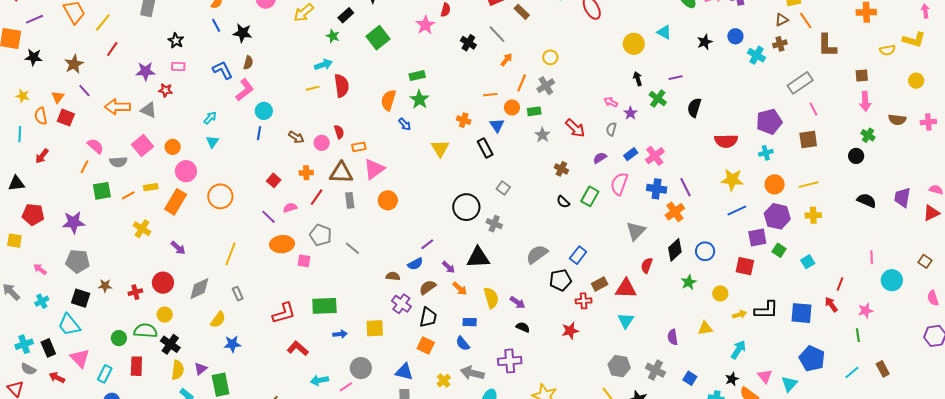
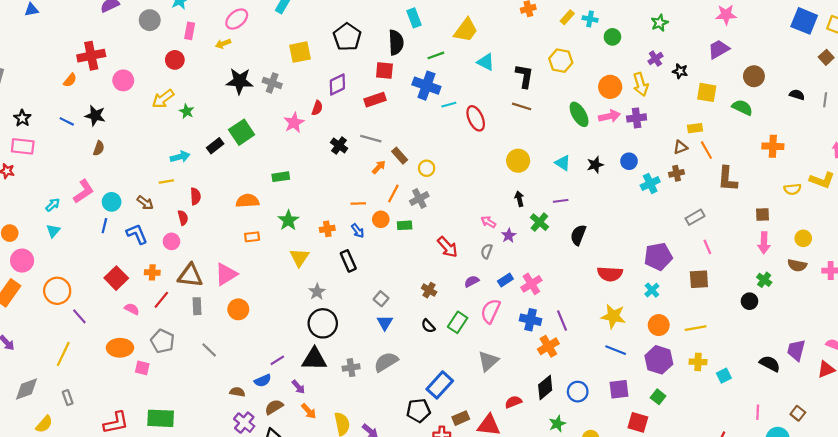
brown rectangle: (522, 12) -> (400, 156), moved
black rectangle: (346, 15) -> (215, 146), moved
blue line: (216, 25) -> (67, 121), moved, turned -40
cyan triangle: (664, 32) -> (563, 163), moved
gray line: (497, 34) -> (371, 139), turned -36
green star: (333, 36) -> (187, 111), moved
cyan cross: (757, 55) -> (650, 183), turned 30
pink rectangle: (178, 66) -> (23, 146), size x1.5
blue L-shape: (223, 70) -> (137, 234), moved
yellow circle: (916, 81) -> (803, 238), moved
gray rectangle: (800, 83) -> (695, 217), size x0.7
red semicircle: (342, 86) -> (195, 196), moved, size x0.7
pink L-shape: (245, 90) -> (84, 191), moved
green star: (419, 99) -> (288, 220), moved
orange semicircle: (388, 100) -> (247, 201), turned 65
orange cross: (464, 120) -> (327, 229), turned -32
blue arrow: (405, 124) -> (358, 231), moved
blue triangle: (497, 125) -> (385, 323), moved
red semicircle: (339, 132) -> (183, 218), moved
gray star: (543, 135) -> (317, 292), moved
brown arrow: (296, 137) -> (145, 203), moved
orange rectangle: (359, 147) -> (252, 237), moved
cyan cross: (766, 153) -> (652, 290), turned -32
red square: (274, 180) -> (116, 278), size x1.5
gray square: (503, 188) -> (381, 299), moved
black semicircle: (867, 200) -> (770, 364), moved
pink semicircle: (290, 208) -> (132, 309), turned 40
blue line: (737, 210) -> (616, 350), turned 42
purple line: (269, 217) -> (79, 316), moved
gray cross: (494, 224) -> (351, 368), moved, turned -35
gray triangle: (636, 231) -> (488, 361), moved
purple square: (757, 237) -> (619, 389), moved
gray line: (352, 248) -> (209, 350), moved
gray semicircle: (537, 254) -> (386, 362), moved
blue rectangle: (578, 255) -> (440, 385), size x1.4
black triangle: (478, 258) -> (314, 359), moved
brown square: (925, 261) -> (798, 413), moved
cyan square: (808, 262) -> (724, 376), moved
red semicircle: (647, 265) -> (513, 402), turned 42
red square: (745, 266) -> (638, 422), moved

